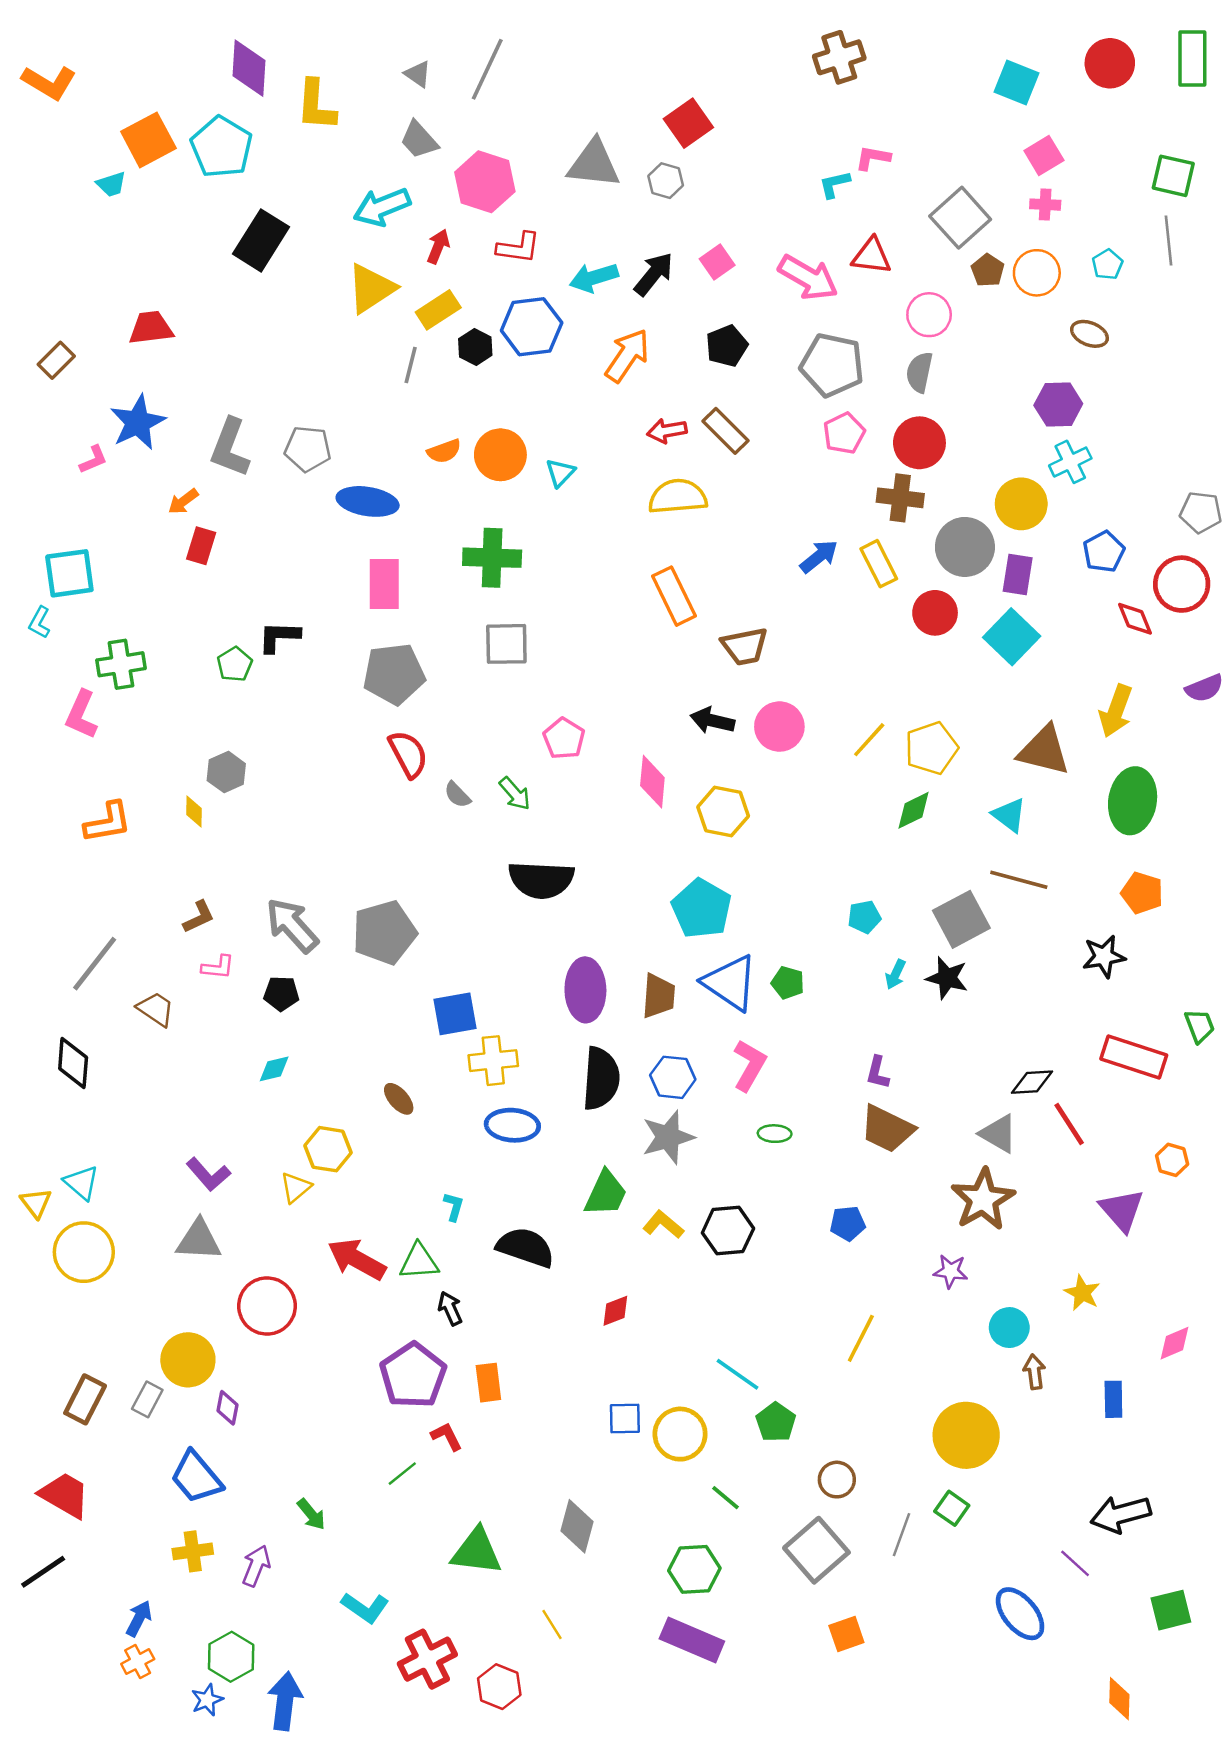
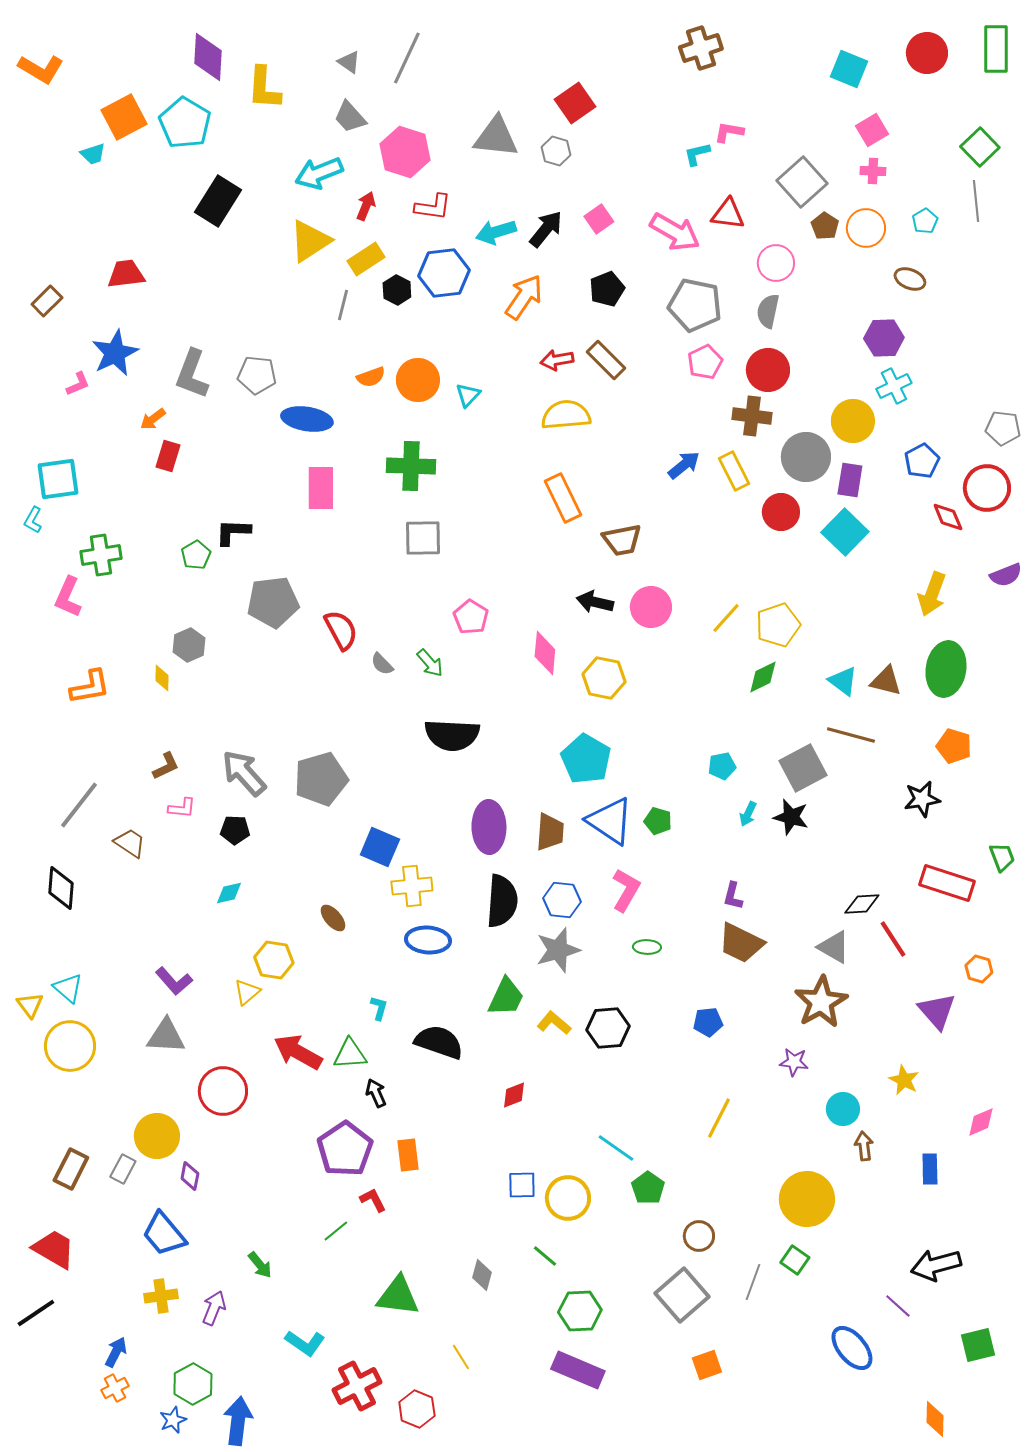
green square: (1173, 176) -> (980, 147), turned 33
gray pentagon: (394, 674) -> (273, 602), moved
brown triangle: (1044, 750) -> (886, 681), moved, size x0.7
blue square: (455, 1014) -> (380, 847), turned 33
green line: (726, 1498) -> (545, 1256), moved
gray diamond: (577, 1526) -> (482, 1275), size x0.7

